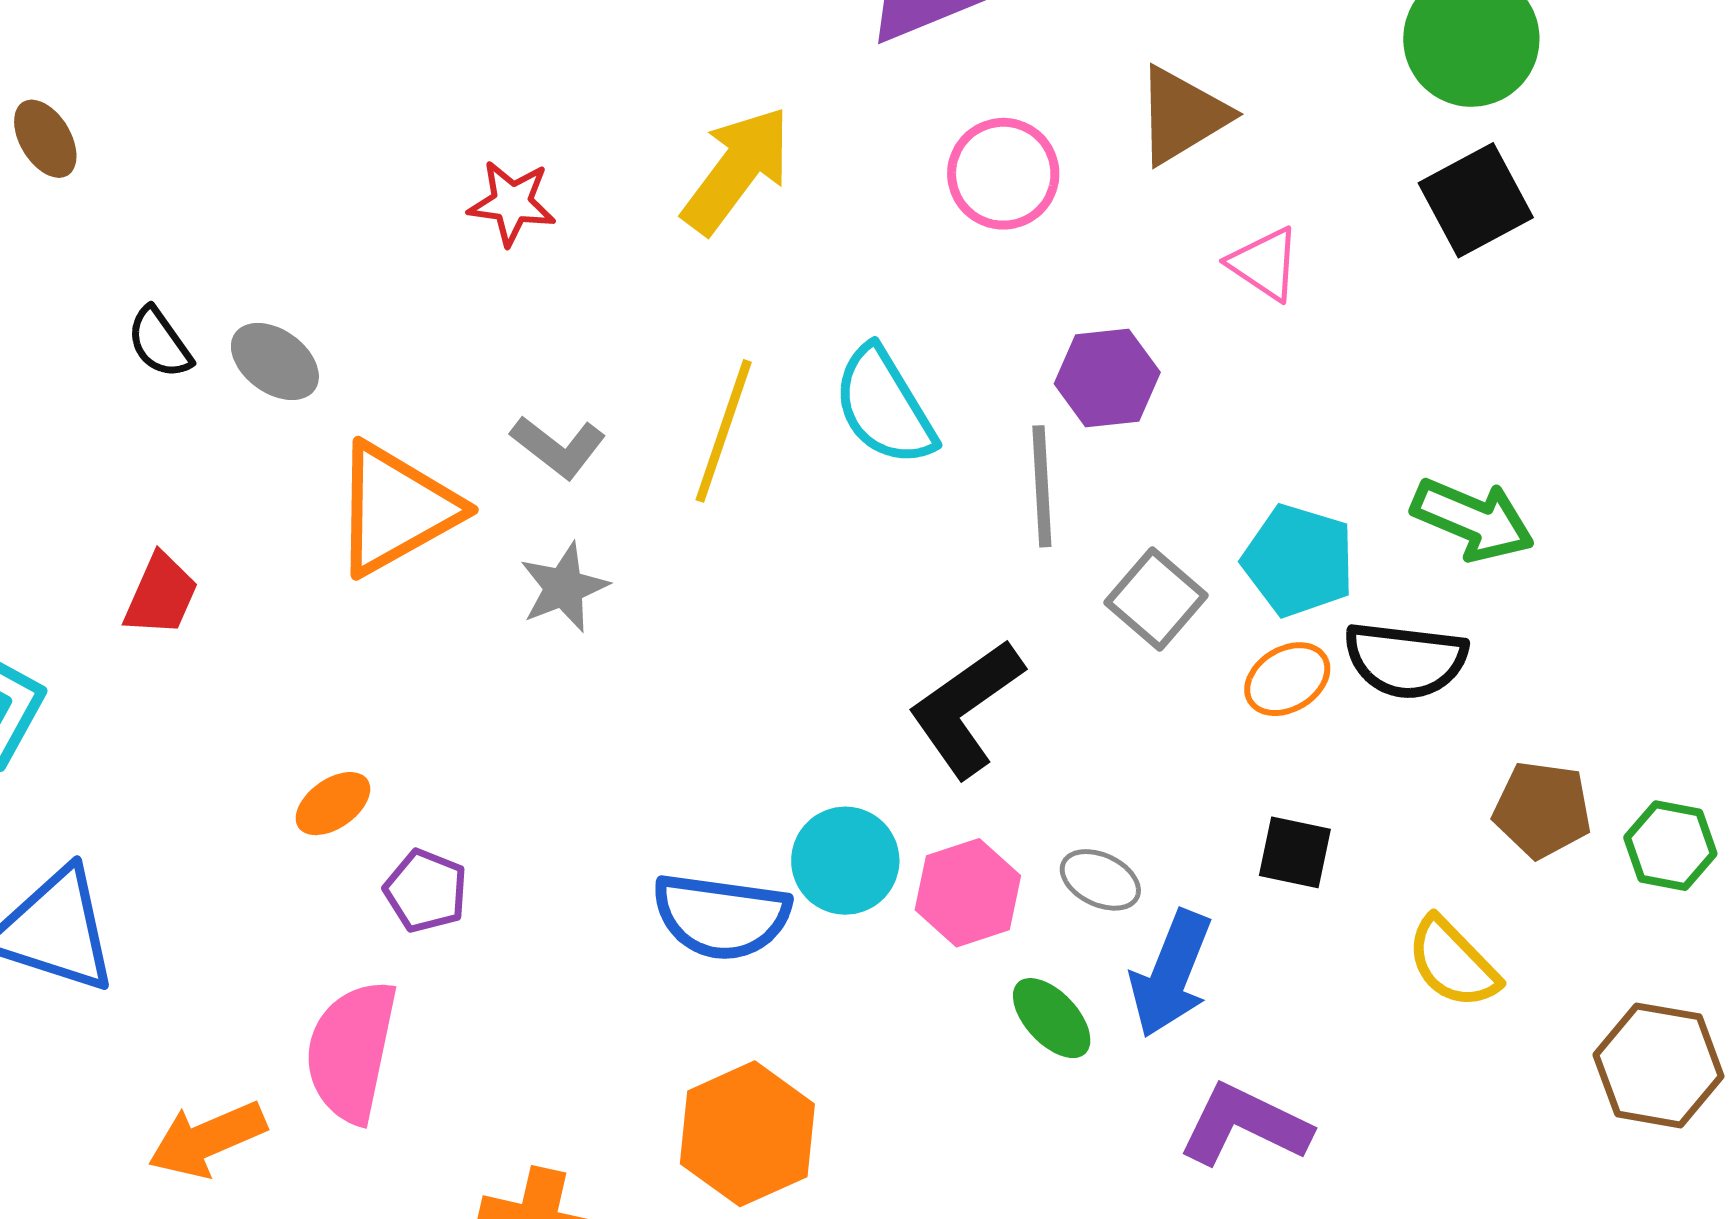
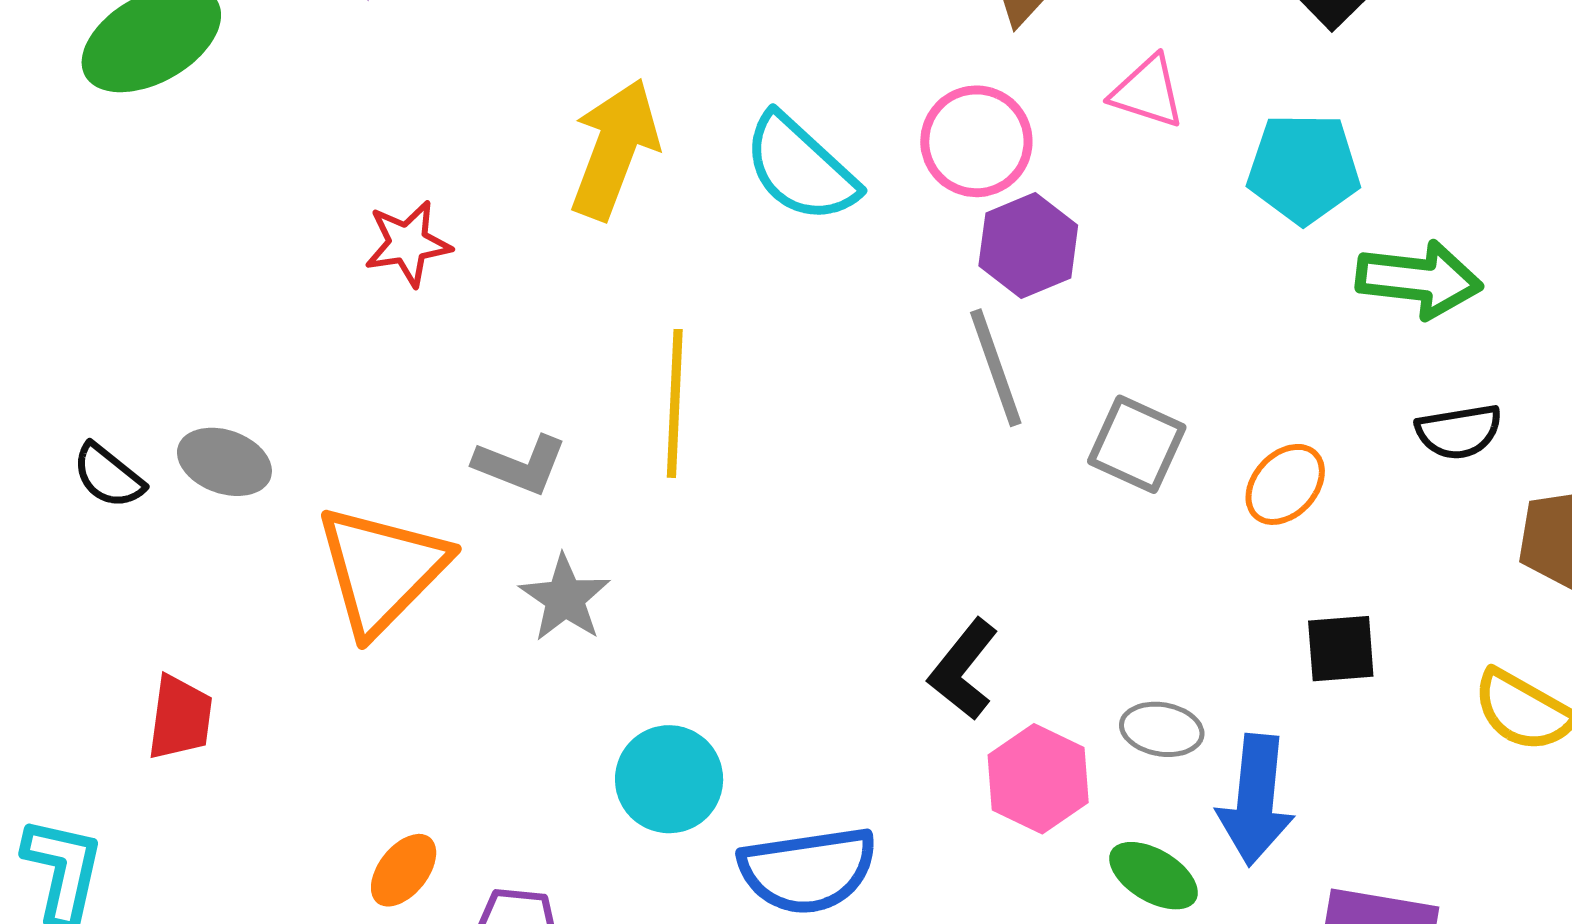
pink circle: (1003, 174) -> (976, 141), moved
cyan semicircle: (884, 406) -> (800, 168), moved
cyan pentagon: (1299, 560) -> (1304, 168), moved
black semicircle: (1406, 660) -> (1459, 432), moved, size x0.7
black L-shape: (966, 708) -> (963, 669), moved, size x0.7
cyan circle: (845, 861) -> (669, 779), moved

